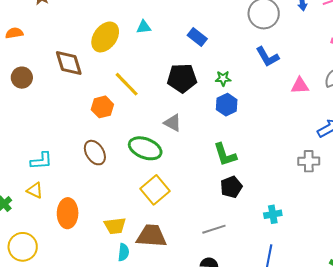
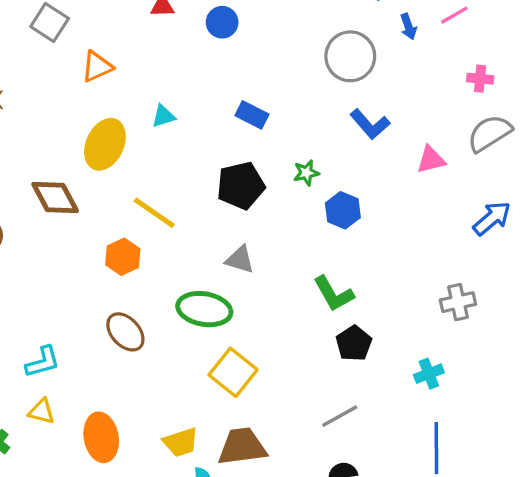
blue hexagon: (227, 105) -> (343, 210), moved
gray cross: (309, 161) -> (458, 302), moved

